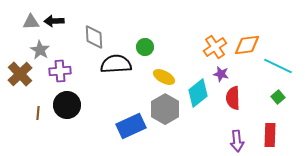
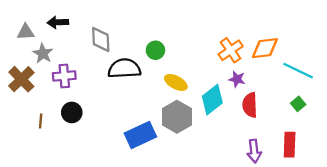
gray triangle: (31, 22) -> (26, 32), moved
black circle: (67, 105) -> (72, 112), size x0.7

